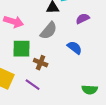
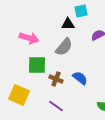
blue semicircle: (75, 48) -> (80, 78), moved
purple line: (33, 85) -> (56, 106), moved

